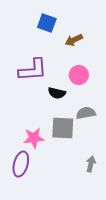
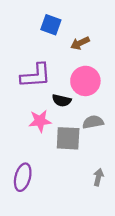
pink circle: (79, 75) -> (85, 81), size x1.4
pink star: (34, 138) -> (40, 121), moved

